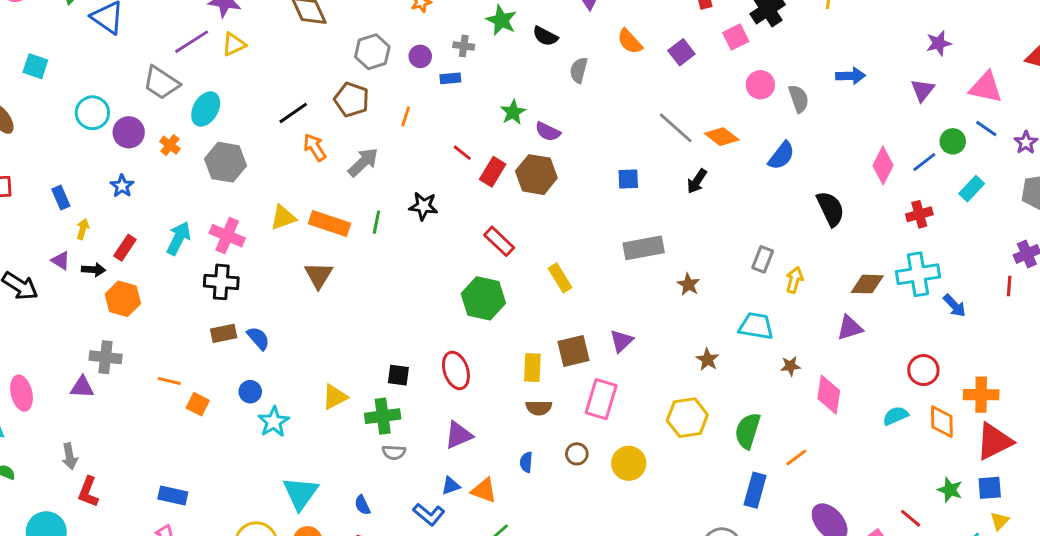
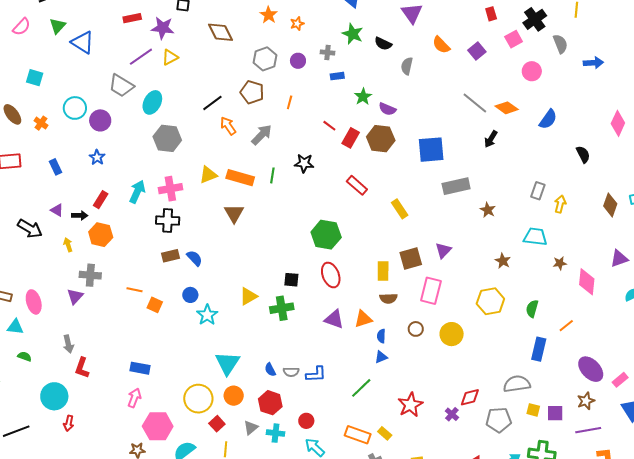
blue rectangle: (450, 78) -> (337, 76), moved
gray semicircle: (799, 99) -> (560, 44), moved
orange cross: (170, 145) -> (41, 123), moved
blue square: (628, 179) -> (431, 150), moved, size x1.8
black semicircle: (830, 209) -> (583, 154), size x0.7
yellow arrow: (83, 229) -> (68, 245), moved, turned -32
pink cross: (227, 236) -> (170, 189), turned -30
brown diamond: (867, 284) -> (610, 205), turned -70
green hexagon: (483, 298) -> (326, 235), moved
purple triangle: (850, 328) -> (619, 259), moved
purple triangle: (82, 387) -> (75, 296), turned -48
green semicircle: (748, 431) -> (532, 309), size x0.7
purple triangle: (458, 435) -> (334, 319), turned 45
gray semicircle: (394, 452) -> (291, 372), moved
blue triangle: (451, 486) -> (381, 357), moved
orange triangle: (484, 490) -> (363, 319), moved, turned -36
blue L-shape: (429, 514) -> (316, 374), turned -40

